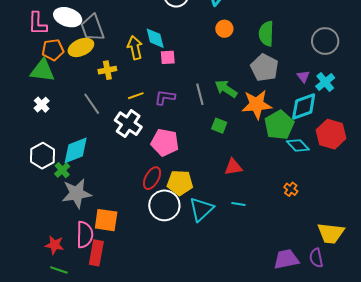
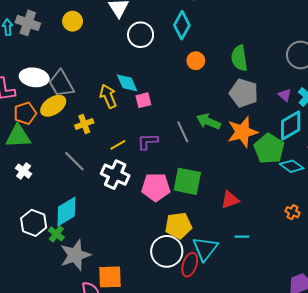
green square: (219, 126) -> (187, 181), moved, size x1.8
red ellipse: (152, 178) -> (190, 265), moved

